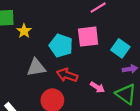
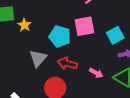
cyan square: (120, 48) -> (115, 35), turned 30
gray triangle: (36, 67) -> (38, 58), turned -36

